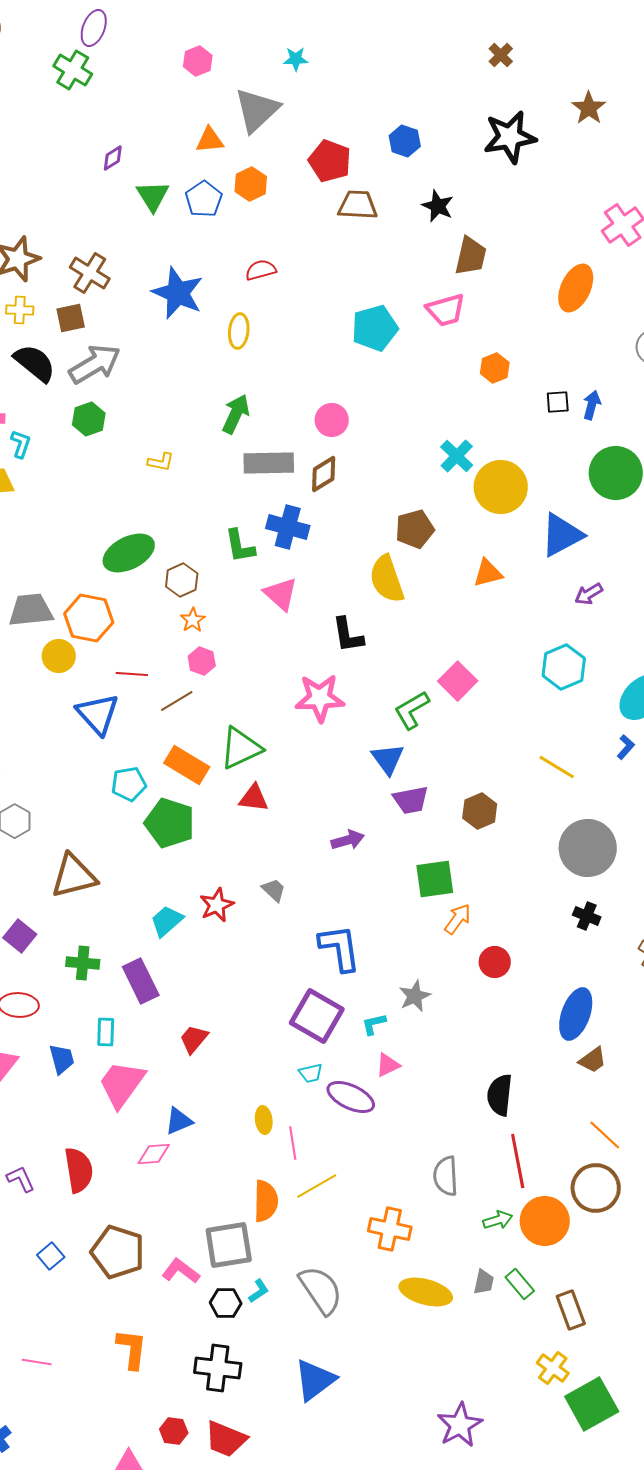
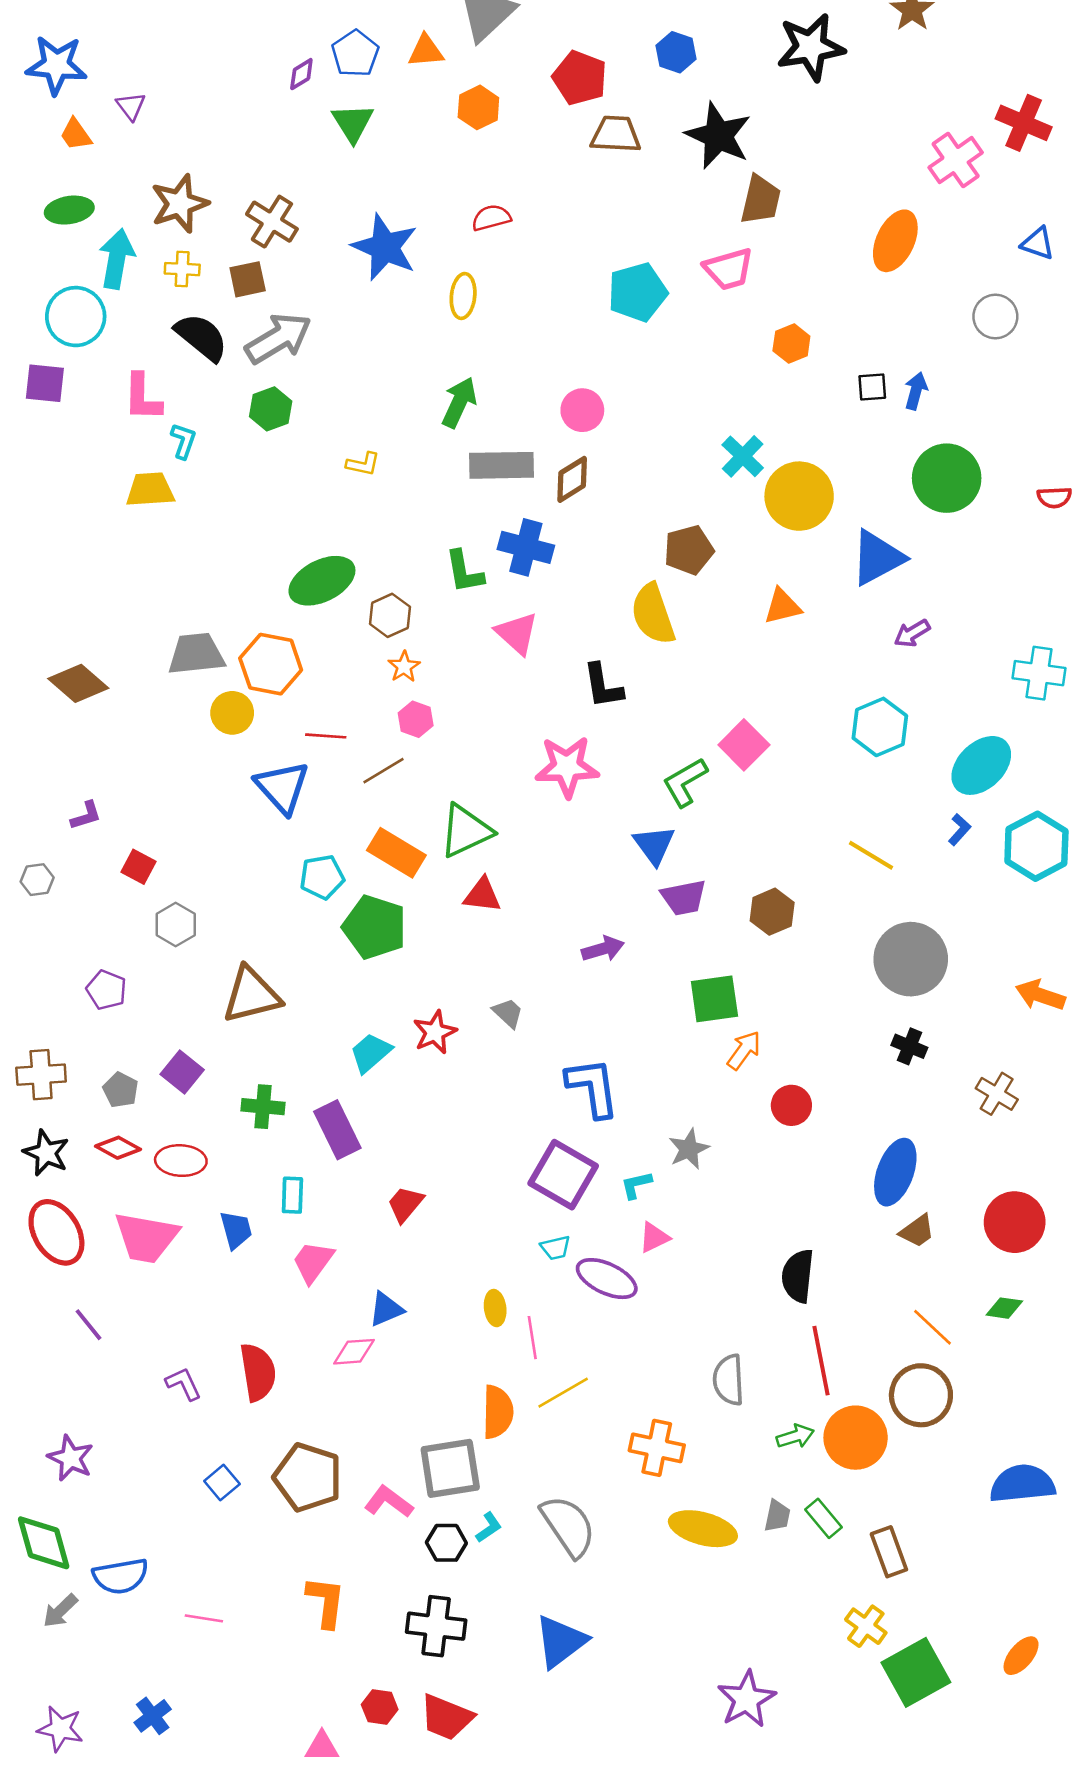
blue pentagon: (204, 199) -> (355, 54), moved
black star: (438, 206) -> (718, 136), size x1.6
pink trapezoid: (122, 1084) -> (313, 1262), size x0.7

